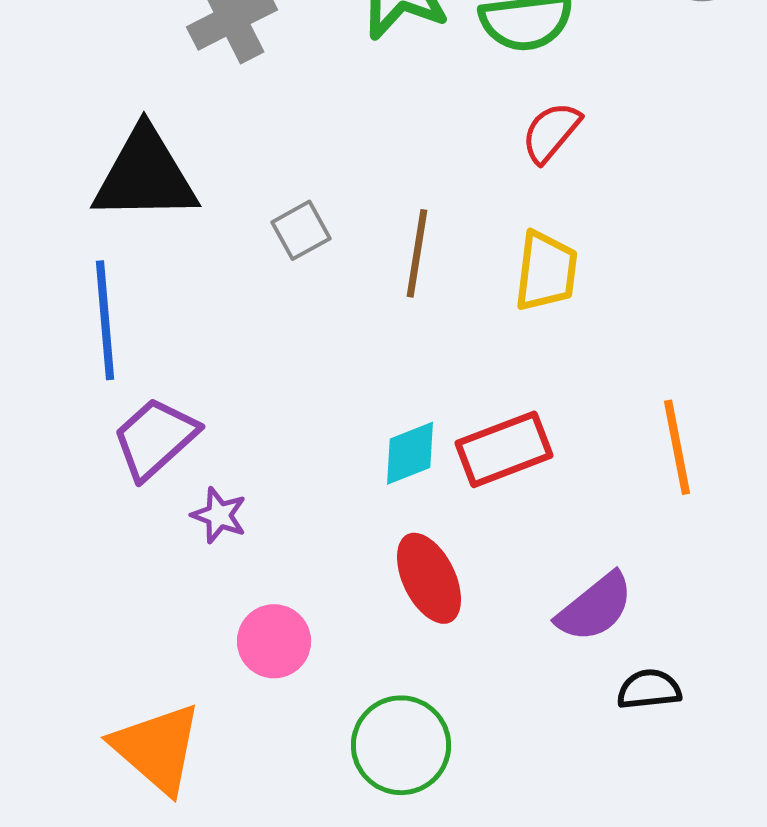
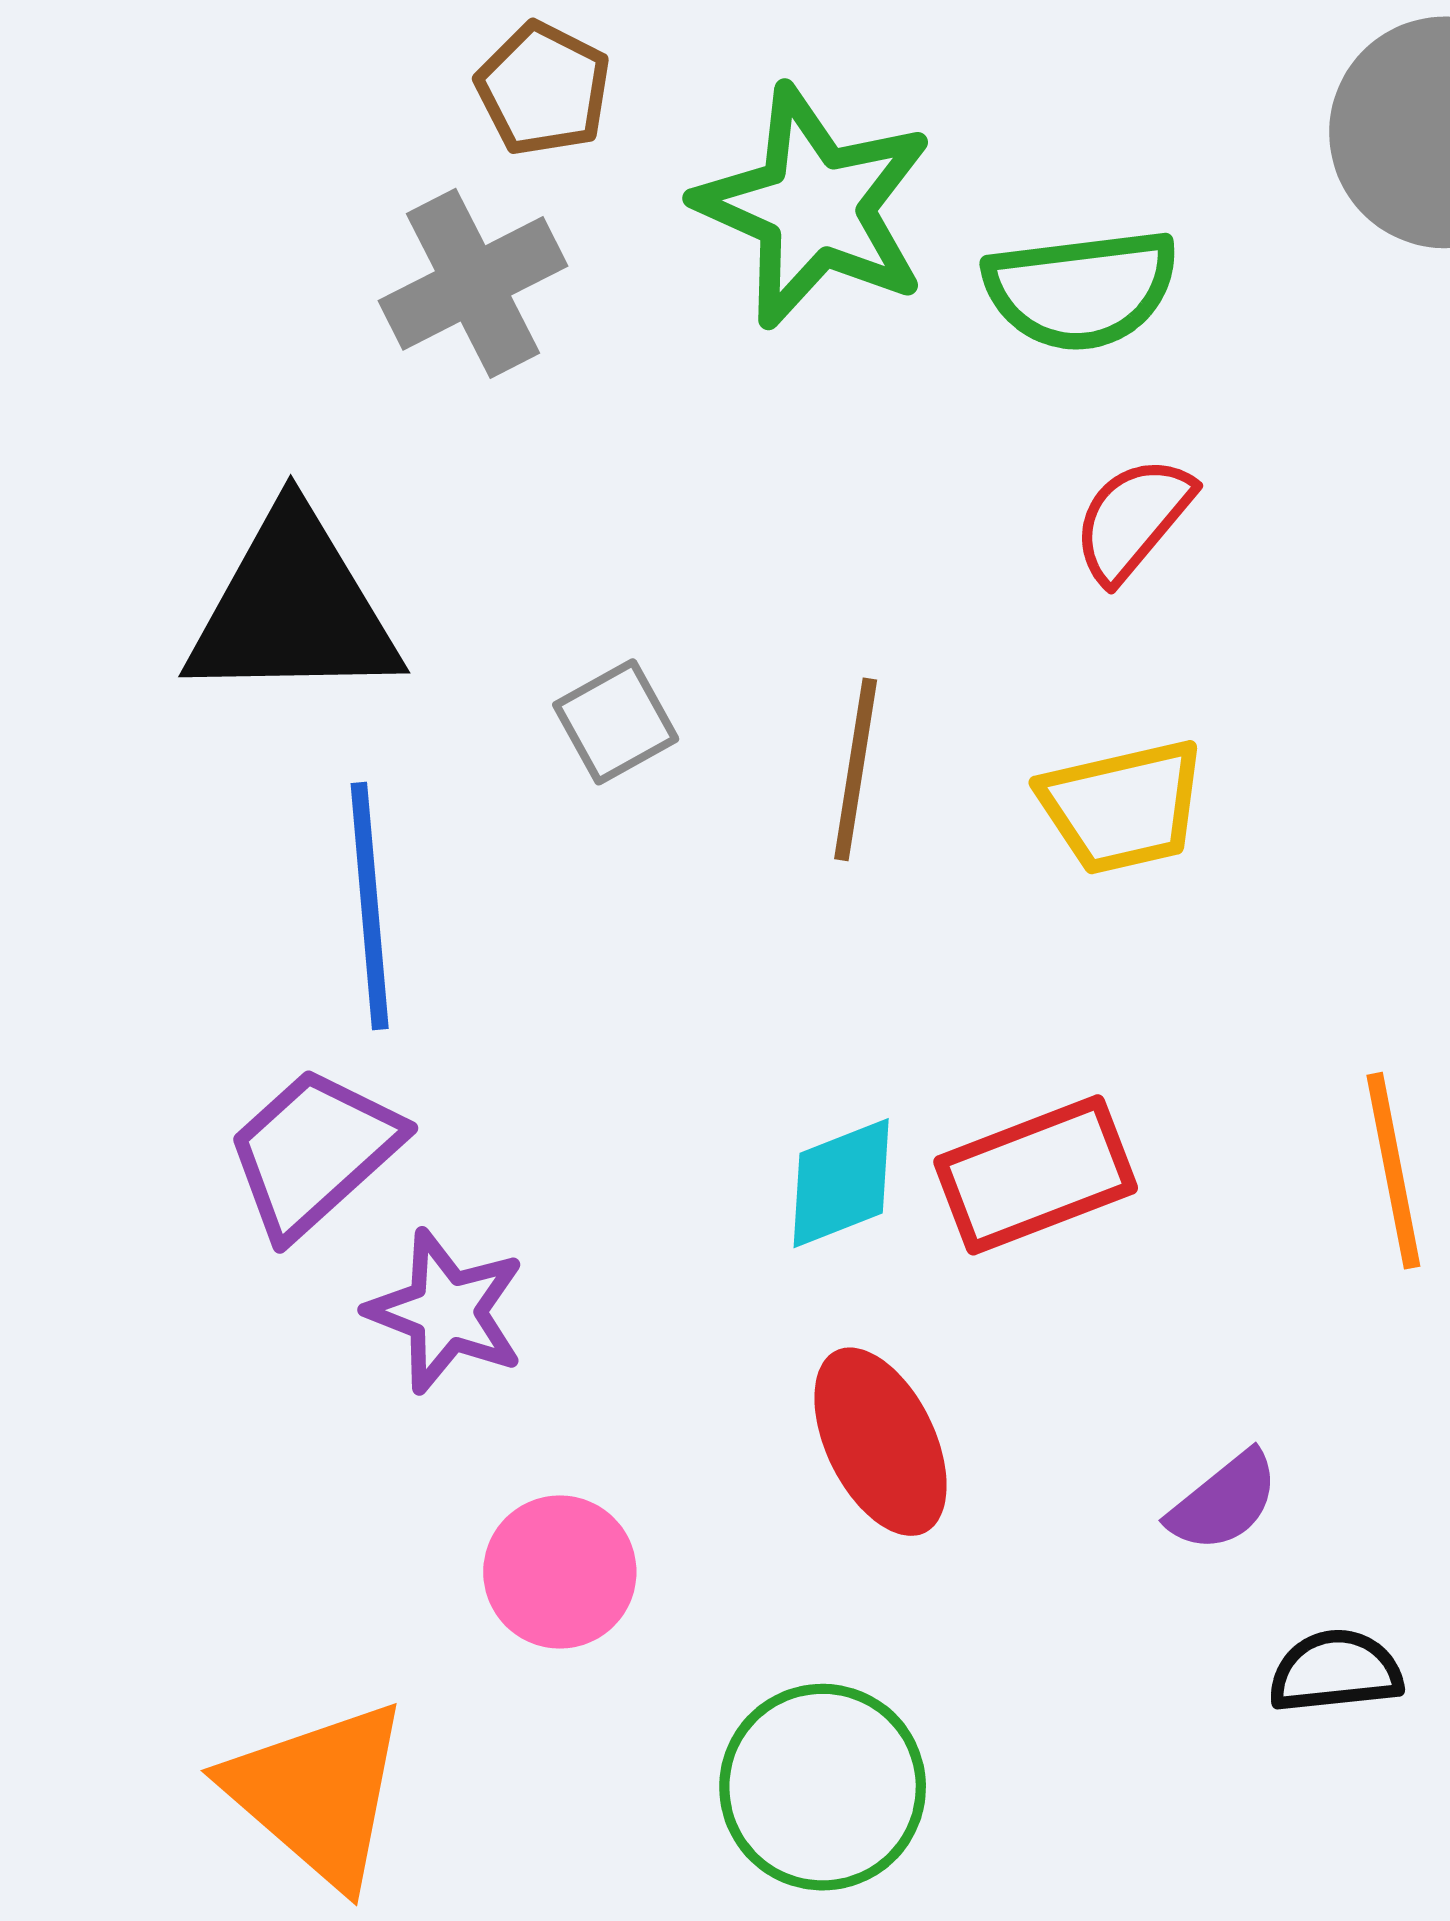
yellow trapezoid: (546, 271) -> (1122, 807), turned 70
blue line: (105, 320) -> (370, 906), moved
purple star: (219, 515) -> (446, 1311), size x1.4
purple semicircle: (595, 607) -> (1224, 1502), size x0.7

